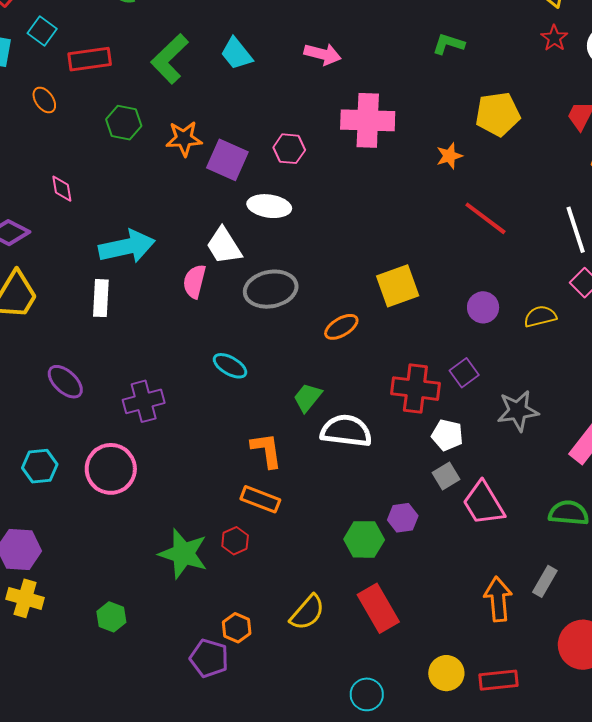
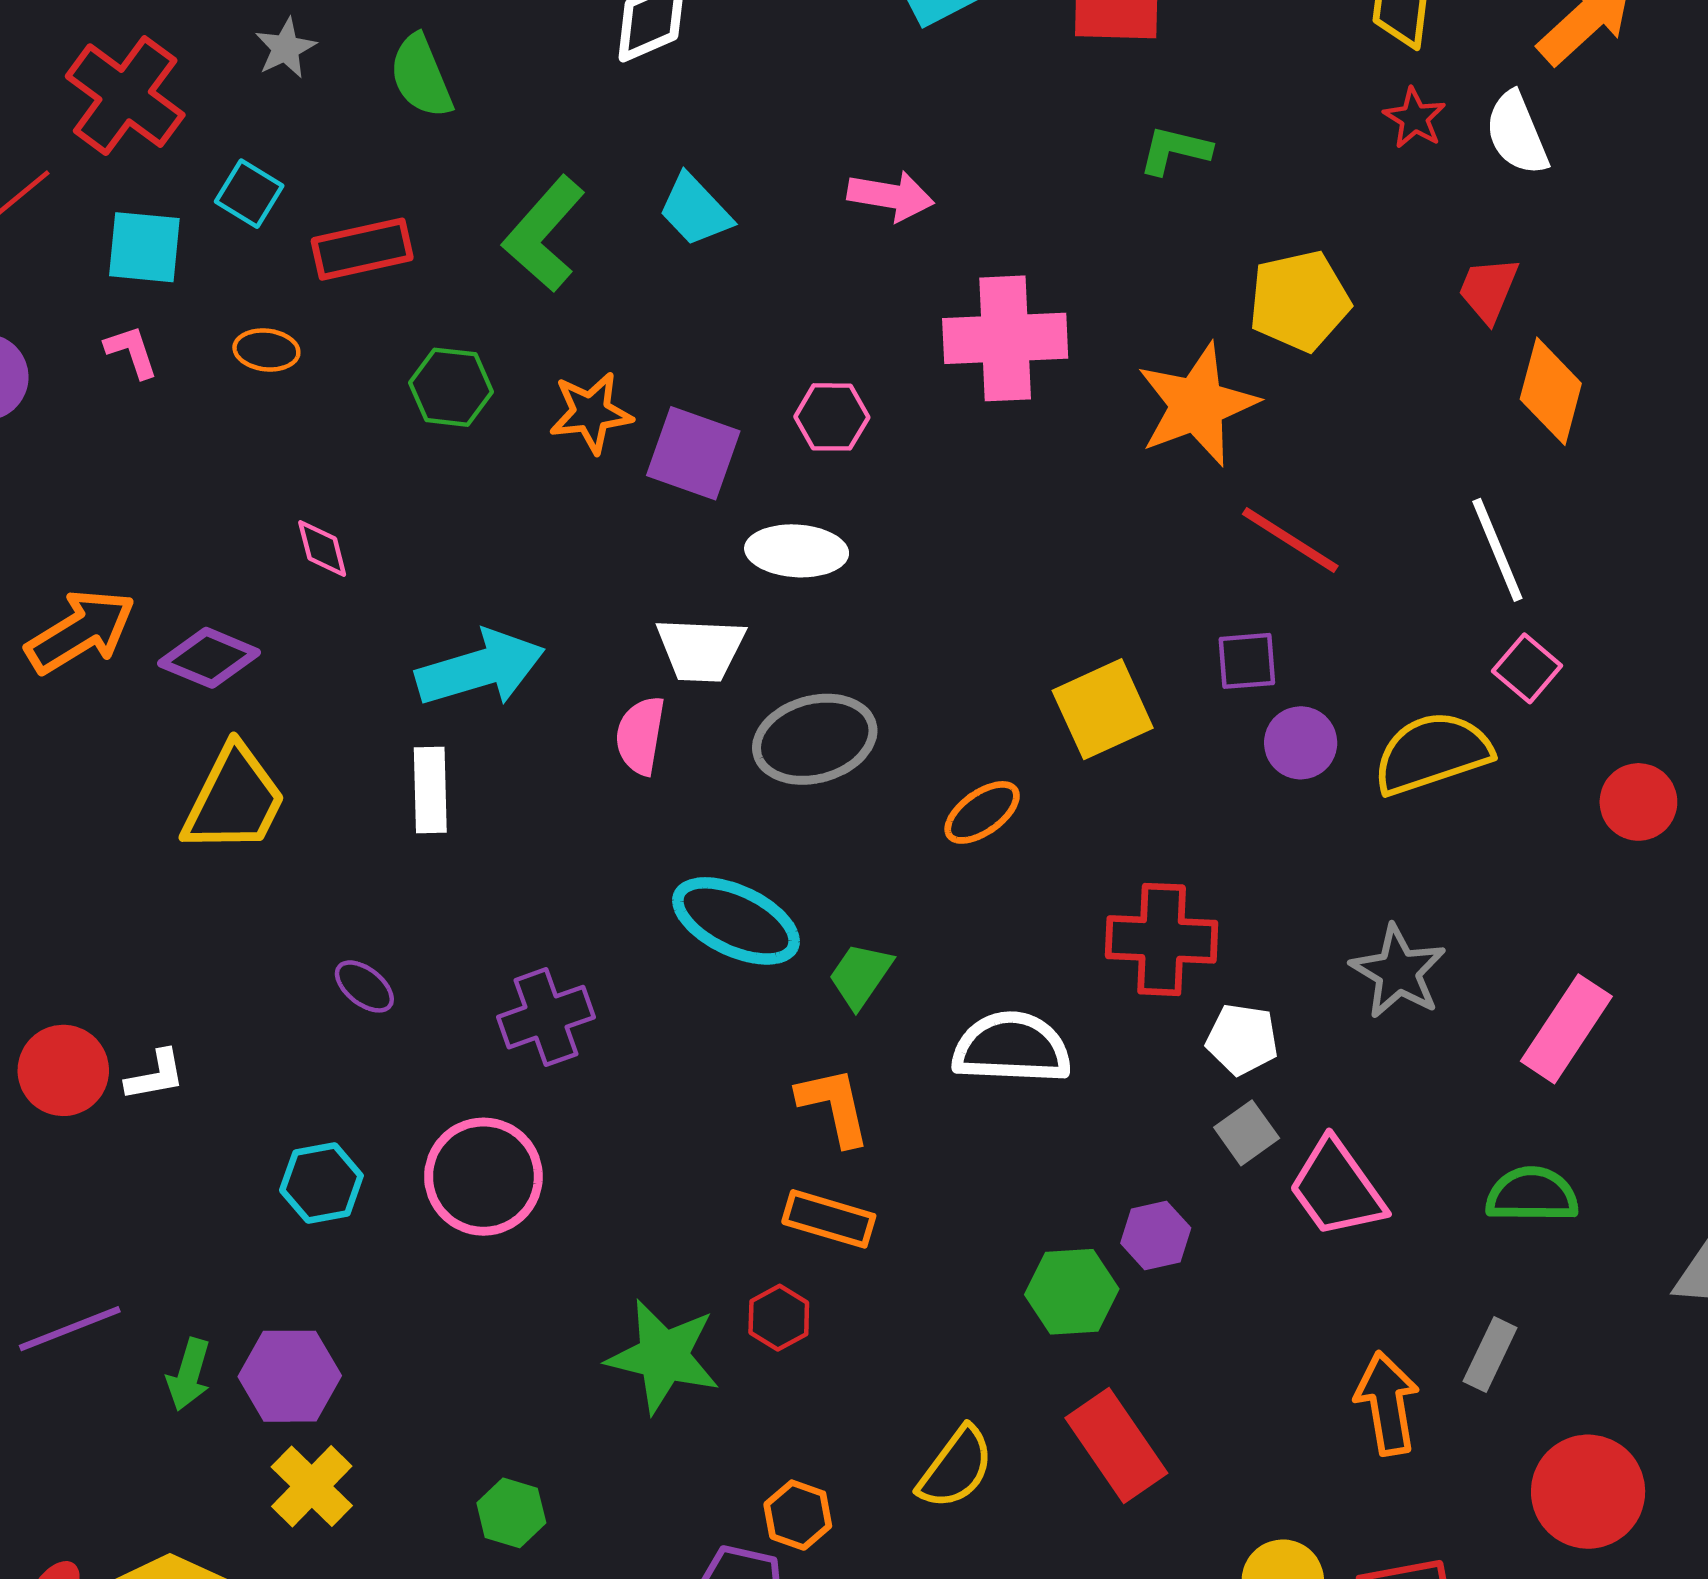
orange ellipse: (44, 100) -> (266, 350), turned -44
orange star: (449, 156) -> (1197, 405), size x2.0
white trapezoid: (224, 246) -> (701, 649), turned -51
yellow semicircle: (540, 316) -> (1432, 753), size x1.6
cyan ellipse: (230, 366) -> (736, 921), size x1.6
purple square: (464, 373) -> (1247, 661), moved, turned 36
purple ellipse: (65, 382) -> (364, 986), size x0.7
green trapezoid: (308, 397) -> (860, 975), moved
gray star: (518, 411) -> (1398, 972), turned -30
yellow cross: (25, 598) -> (312, 1486), turned 33

